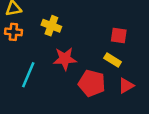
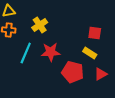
yellow cross: (51, 26) -> (40, 25), turned 35
cyan line: (28, 75) -> (26, 53), moved

